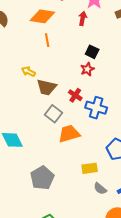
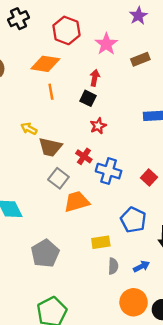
red arrow: (83, 18) -> (95, 78), moved
black square: (92, 52) -> (88, 98), moved
gray semicircle: (100, 189) -> (113, 266), turned -128

